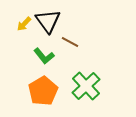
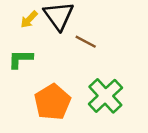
green L-shape: (44, 56) -> (20, 59), moved, turned 130

